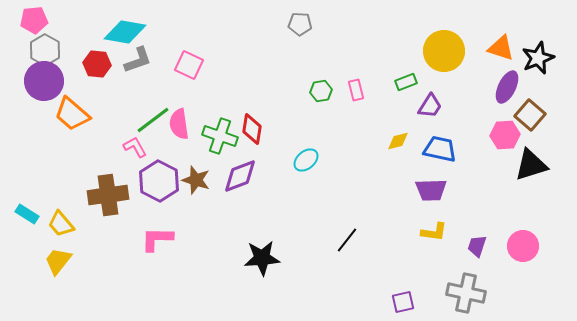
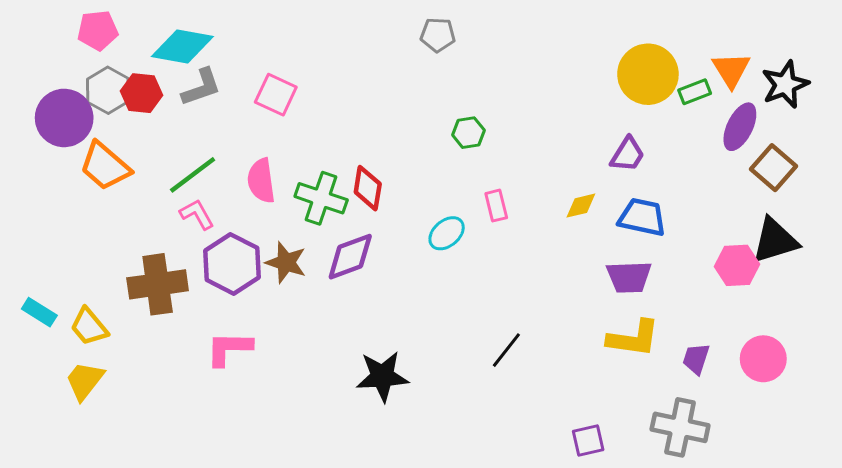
pink pentagon: (34, 20) -> (98, 30), moved
orange triangle: (501, 48) -> (731, 70), turned 40
gray hexagon: (45, 50) -> (108, 90), moved
green rectangle: (406, 82) -> (695, 92), moved
pink rectangle: (356, 90) -> (496, 206), moved
green line: (153, 120) -> (193, 175), moved
pink hexagon: (505, 135) -> (737, 265), moved
yellow L-shape: (434, 232) -> (633, 338), size x1.4

